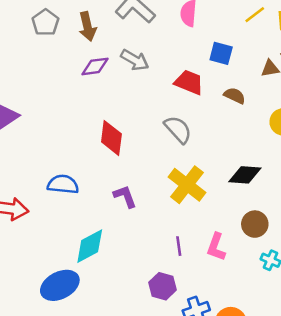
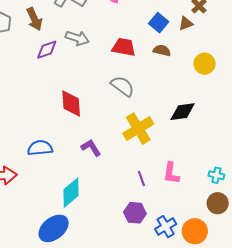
blue square: (221, 53) -> (159, 23), moved, turned 36
yellow cross: (187, 185) -> (138, 129), turned 32
brown circle: (255, 224) -> (218, 203), moved

